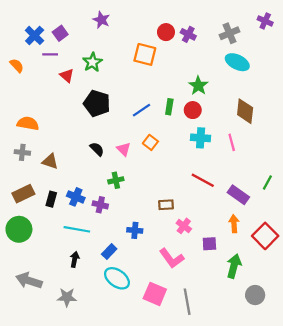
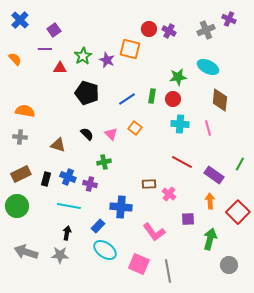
purple star: (101, 20) -> (107, 60), moved
purple cross: (265, 21) -> (229, 19), moved
blue cross: (35, 35) -> (20, 20), moved
cyan ellipse: (237, 62) -> (208, 67), moved
red triangle: (67, 76) -> (60, 68), turned -40
green star: (198, 86) -> (178, 77), turned 30
brown triangle: (50, 161) -> (58, 145), moved
pink cross: (184, 226) -> (169, 194), moved
blue cross: (135, 230) -> (121, 207), size x1.5
gray star: (67, 297) -> (60, 255), moved

